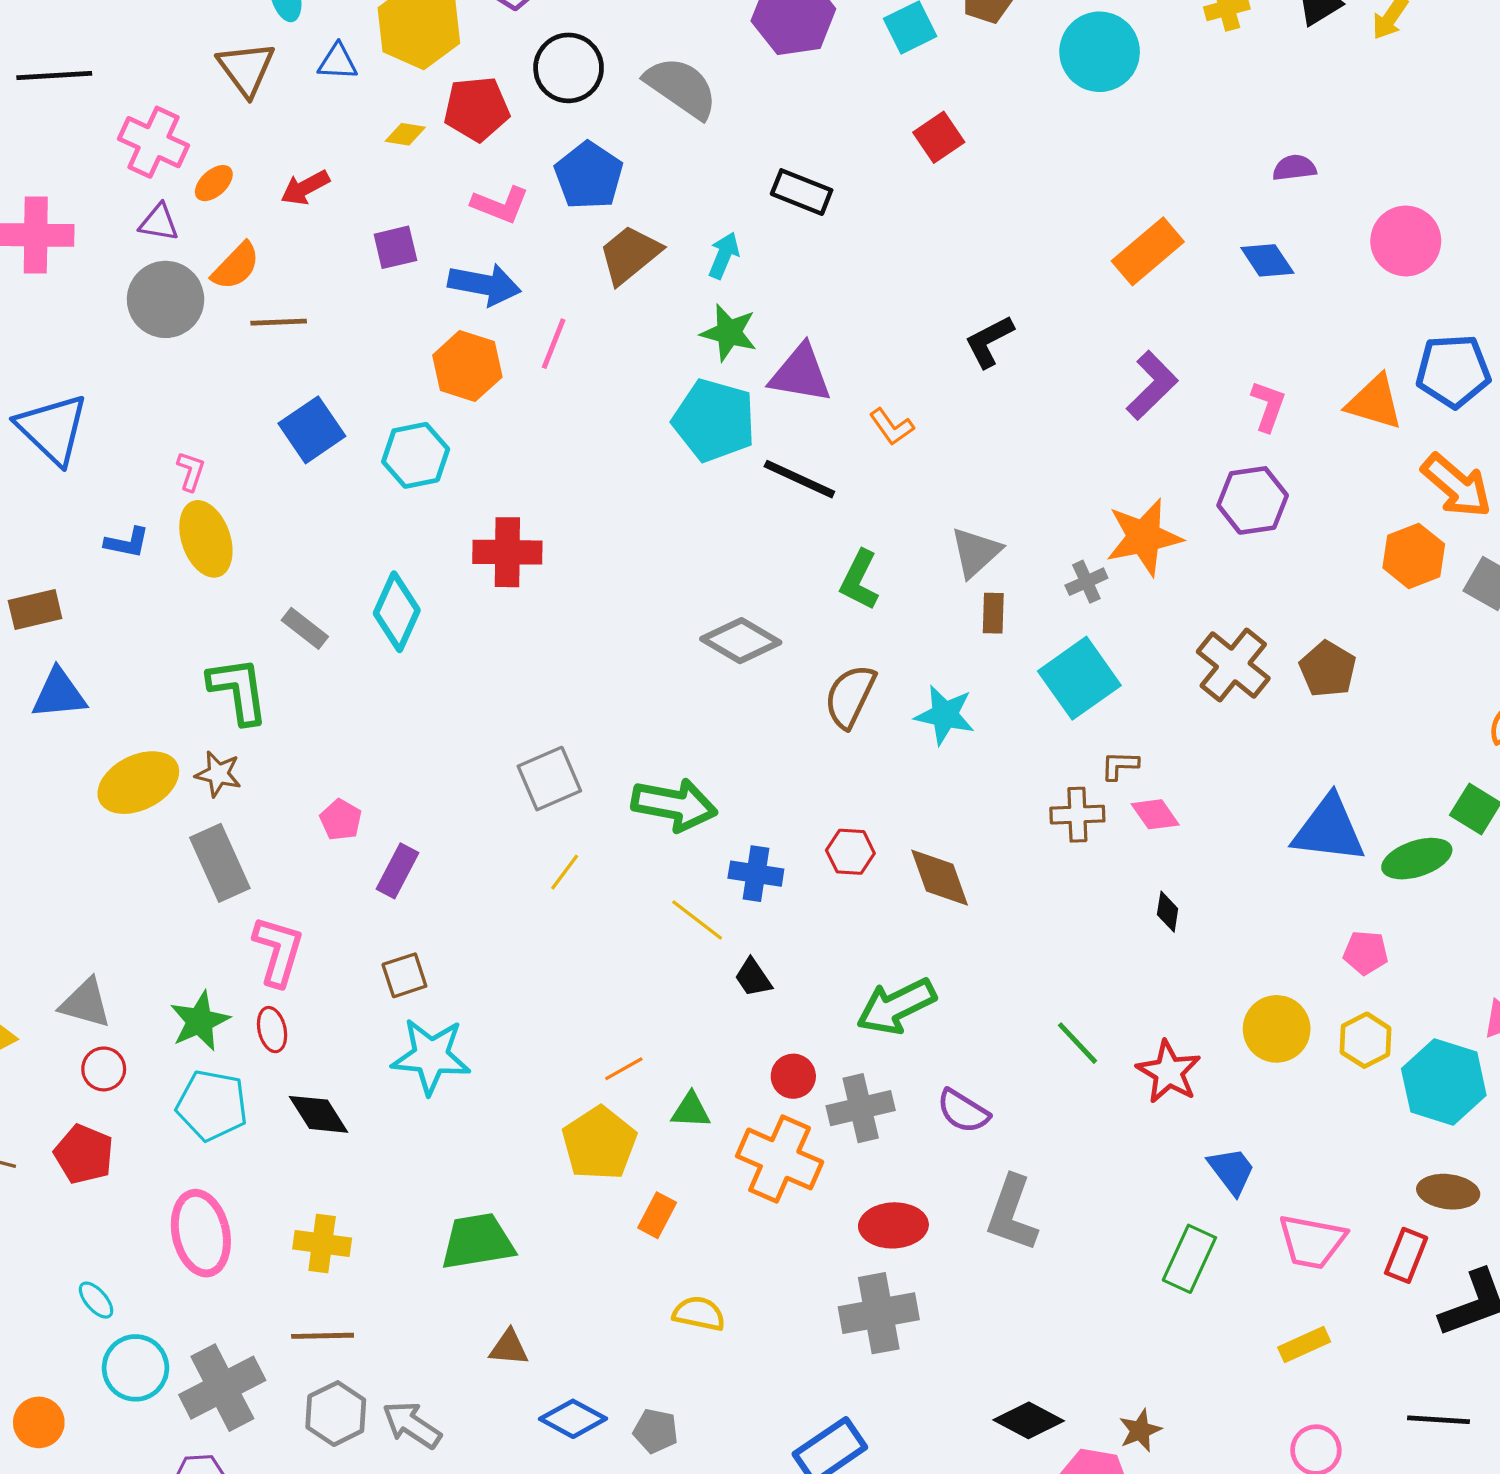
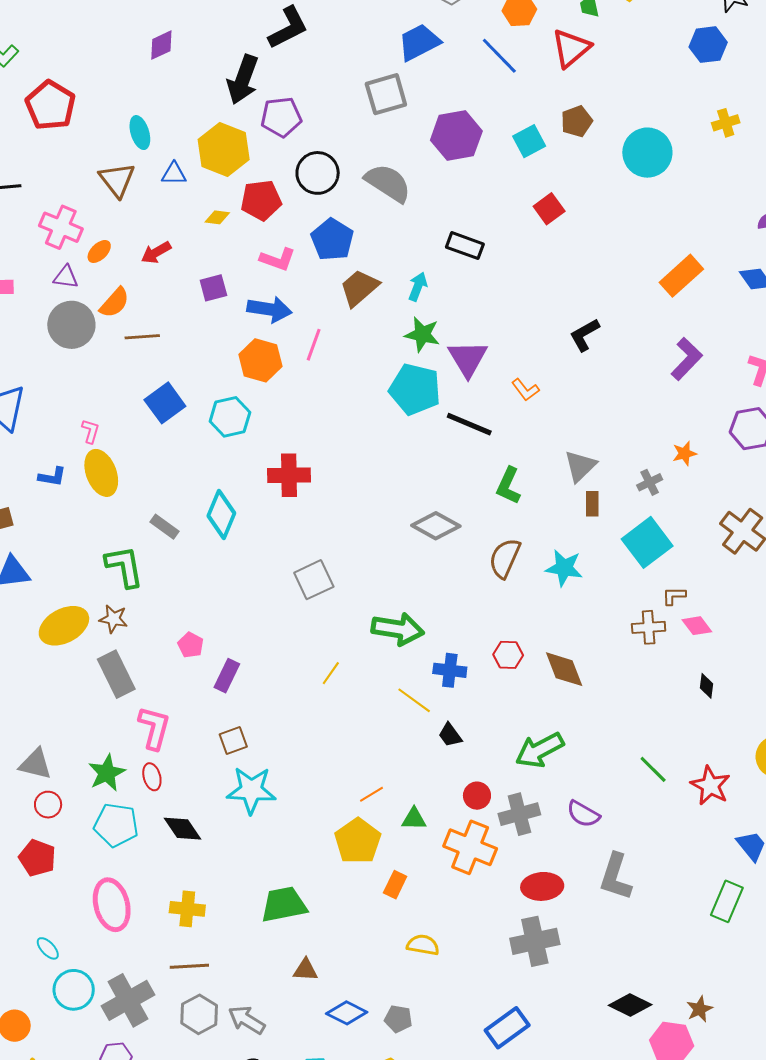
purple triangle: (801, 374) -> (468, 359), turned 51
orange star: (1144, 537) -> (684, 453), size x0.5
gray square: (549, 779) -> (314, 580), moved

